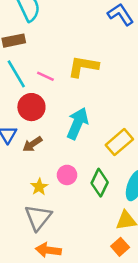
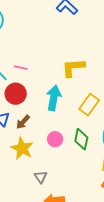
yellow L-shape: (83, 66) -> (73, 68), moved
yellow star: (39, 187) -> (22, 148), moved, size x1.6
gray triangle: (38, 217) -> (41, 177), size x0.6

